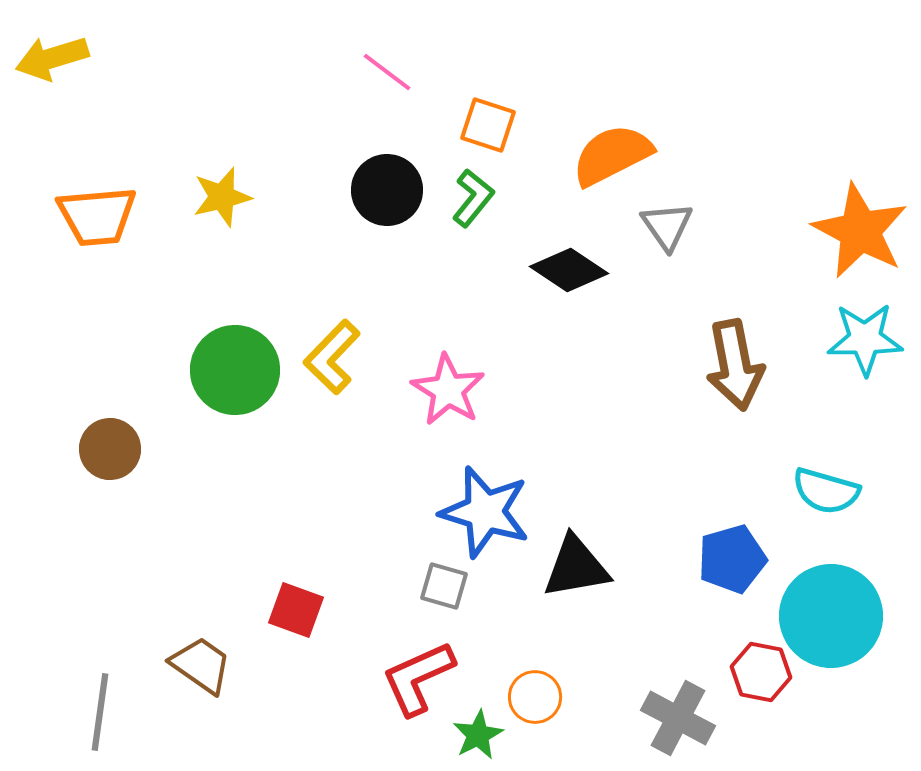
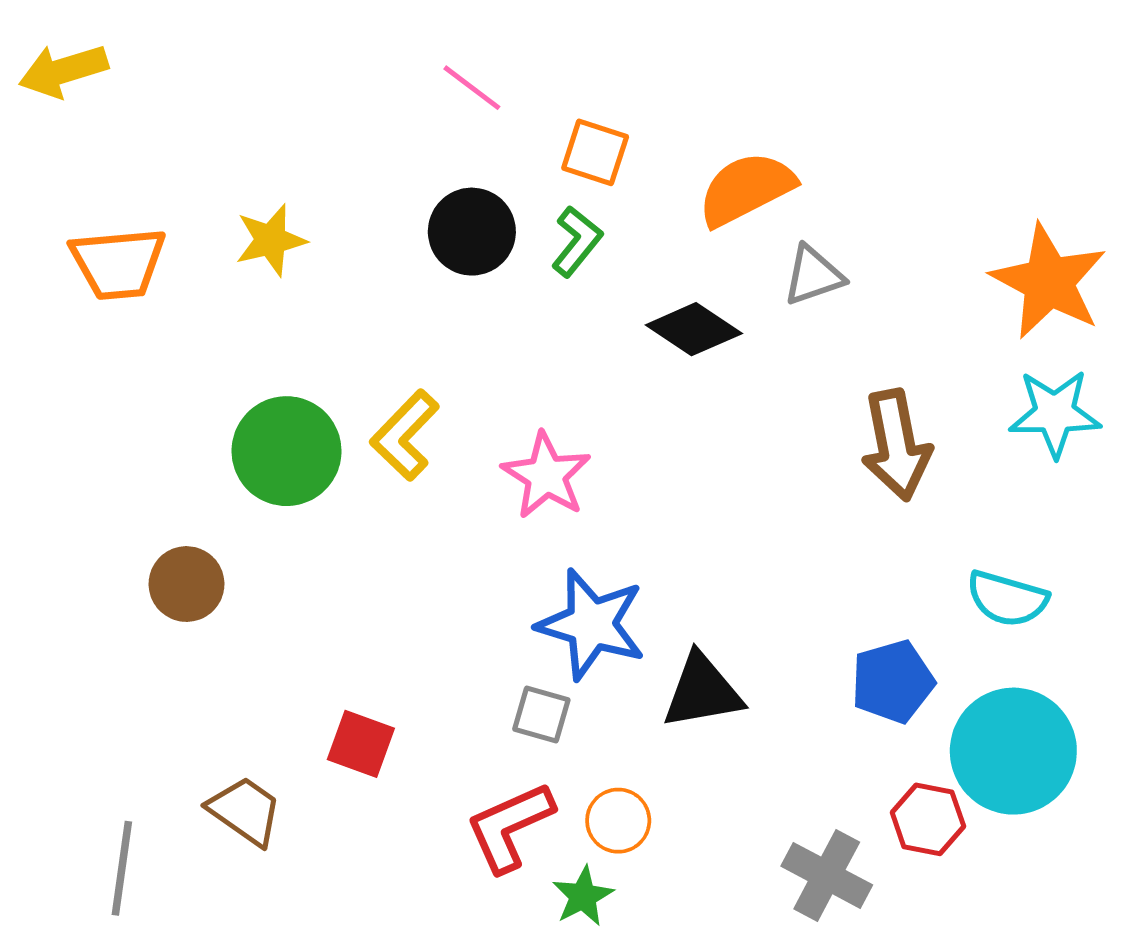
gray triangle: (667, 226) -> (813, 275), turned 46
brown circle: (110, 449) -> (187, 584), moved
orange circle: (535, 697) -> (618, 821), moved

